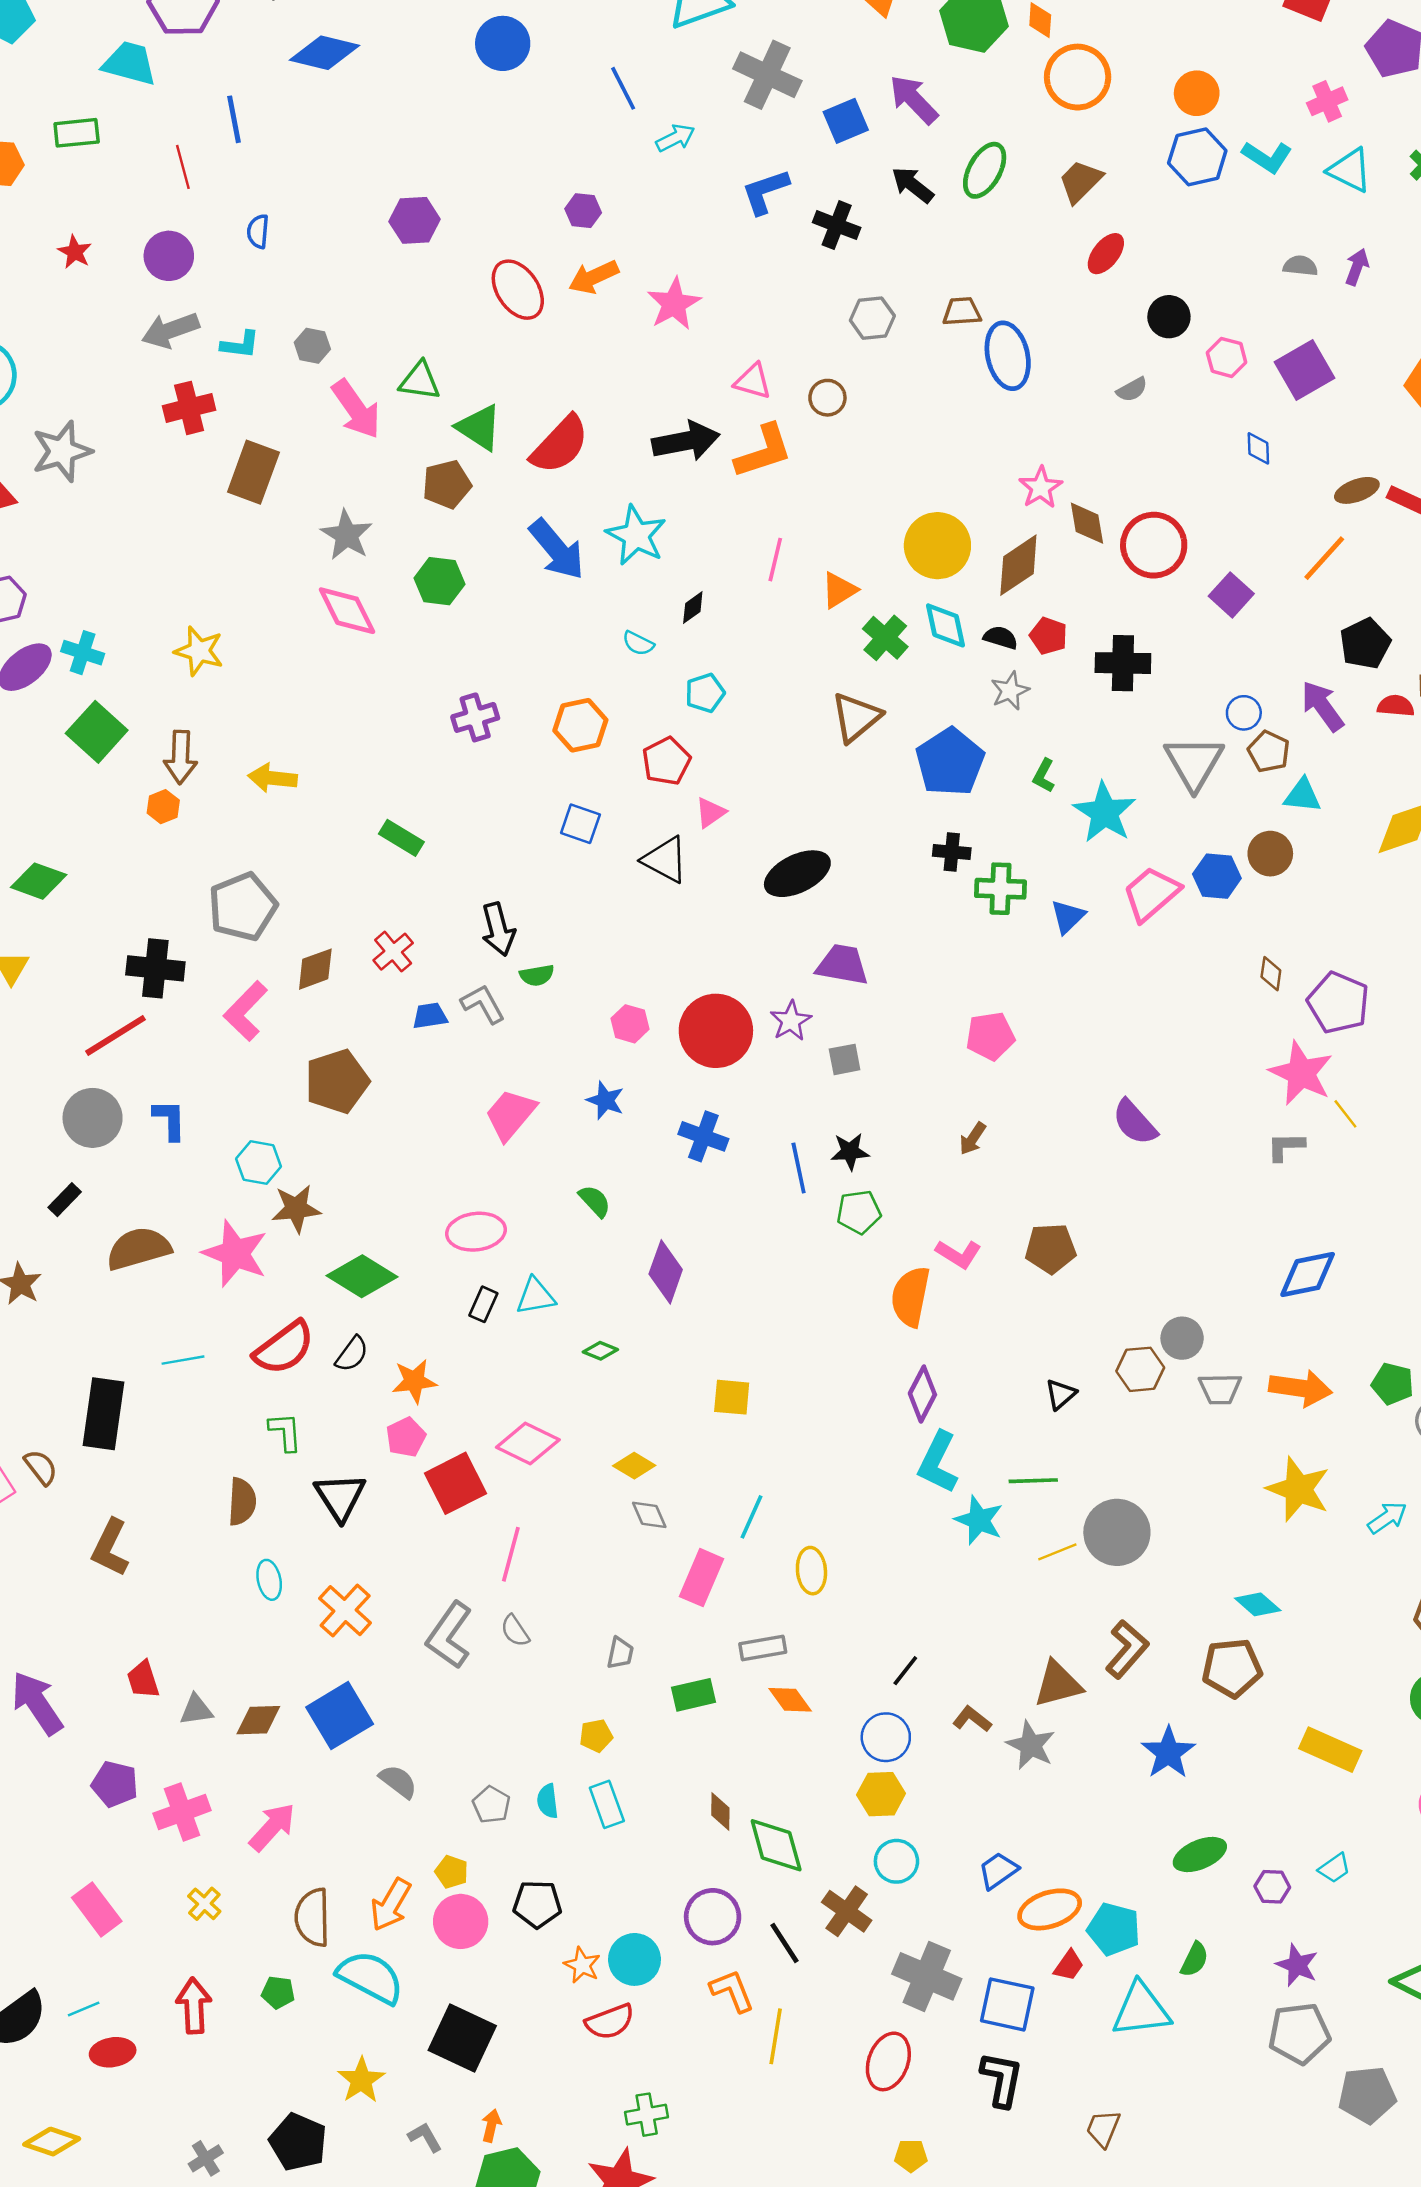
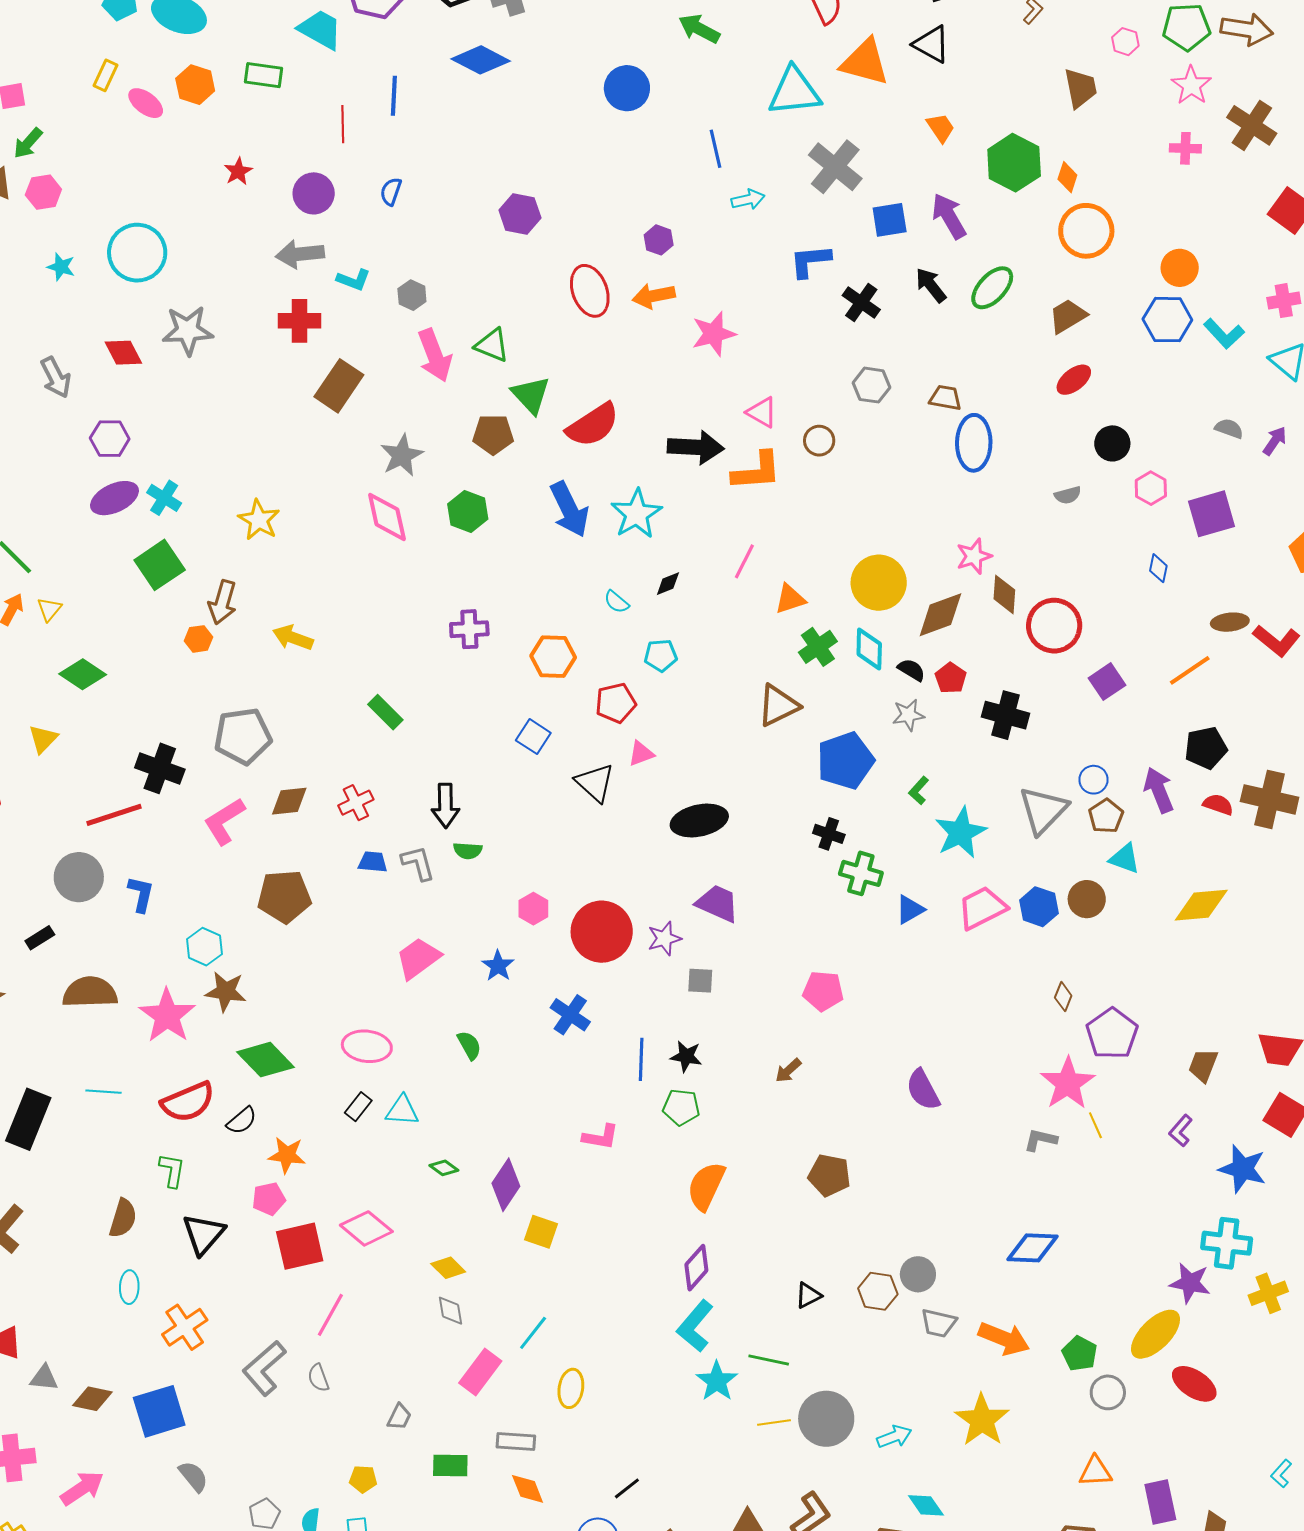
pink L-shape: (959, 1254) -> (601, 1137), moved, turned -36
purple diamond: (666, 1272) -> (506, 1185), moved
cyan arrow: (1387, 1518) -> (894, 1437), moved

